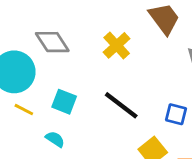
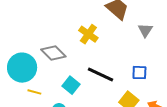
gray diamond: (52, 42) -> (53, 53), moved
cyan square: (64, 102) -> (71, 85), moved, turned 30

